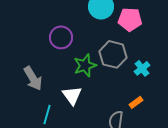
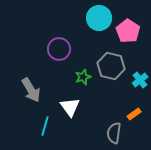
pink pentagon: (130, 19) -> (128, 31), turned 30
green star: (85, 65) -> (83, 77), size x0.7

